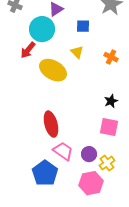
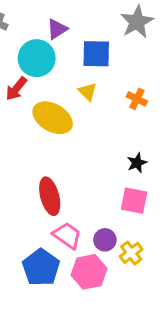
blue square: (83, 26) -> (96, 54), size x1.5
pink hexagon: (91, 183) -> (89, 272), moved

